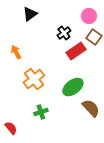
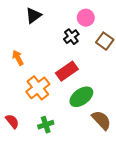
pink circle: (89, 16) -> (86, 18), moved
red rectangle: (76, 51) -> (67, 71), moved
red semicircle: (11, 128) -> (12, 121), moved

